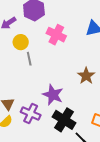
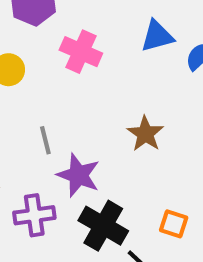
gray line: (29, 59) -> (45, 140), moved
purple cross: (31, 114) -> (34, 215), turned -30

